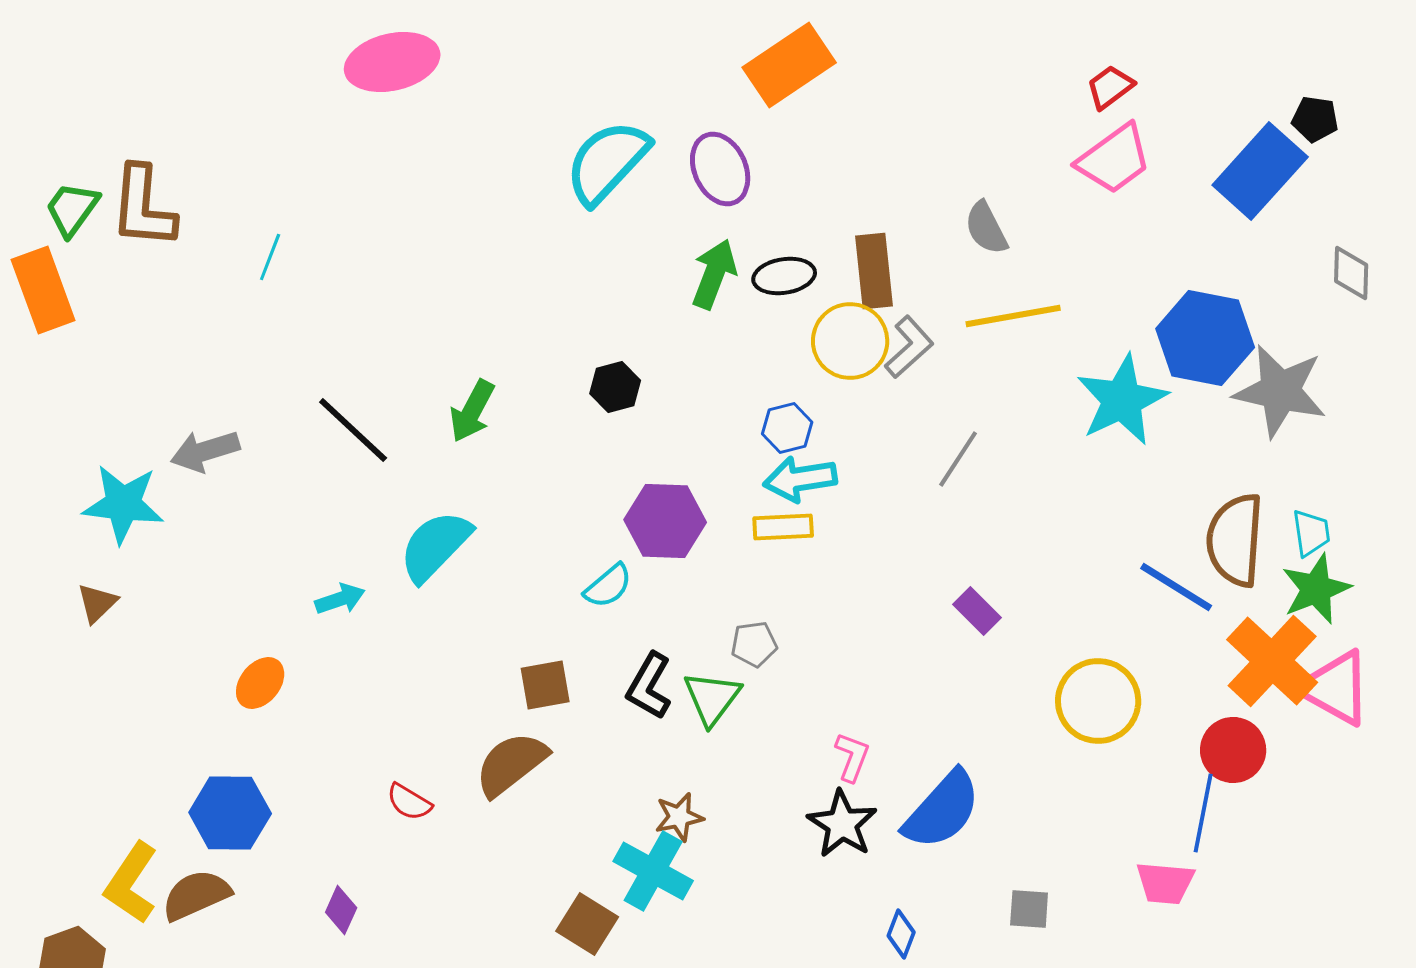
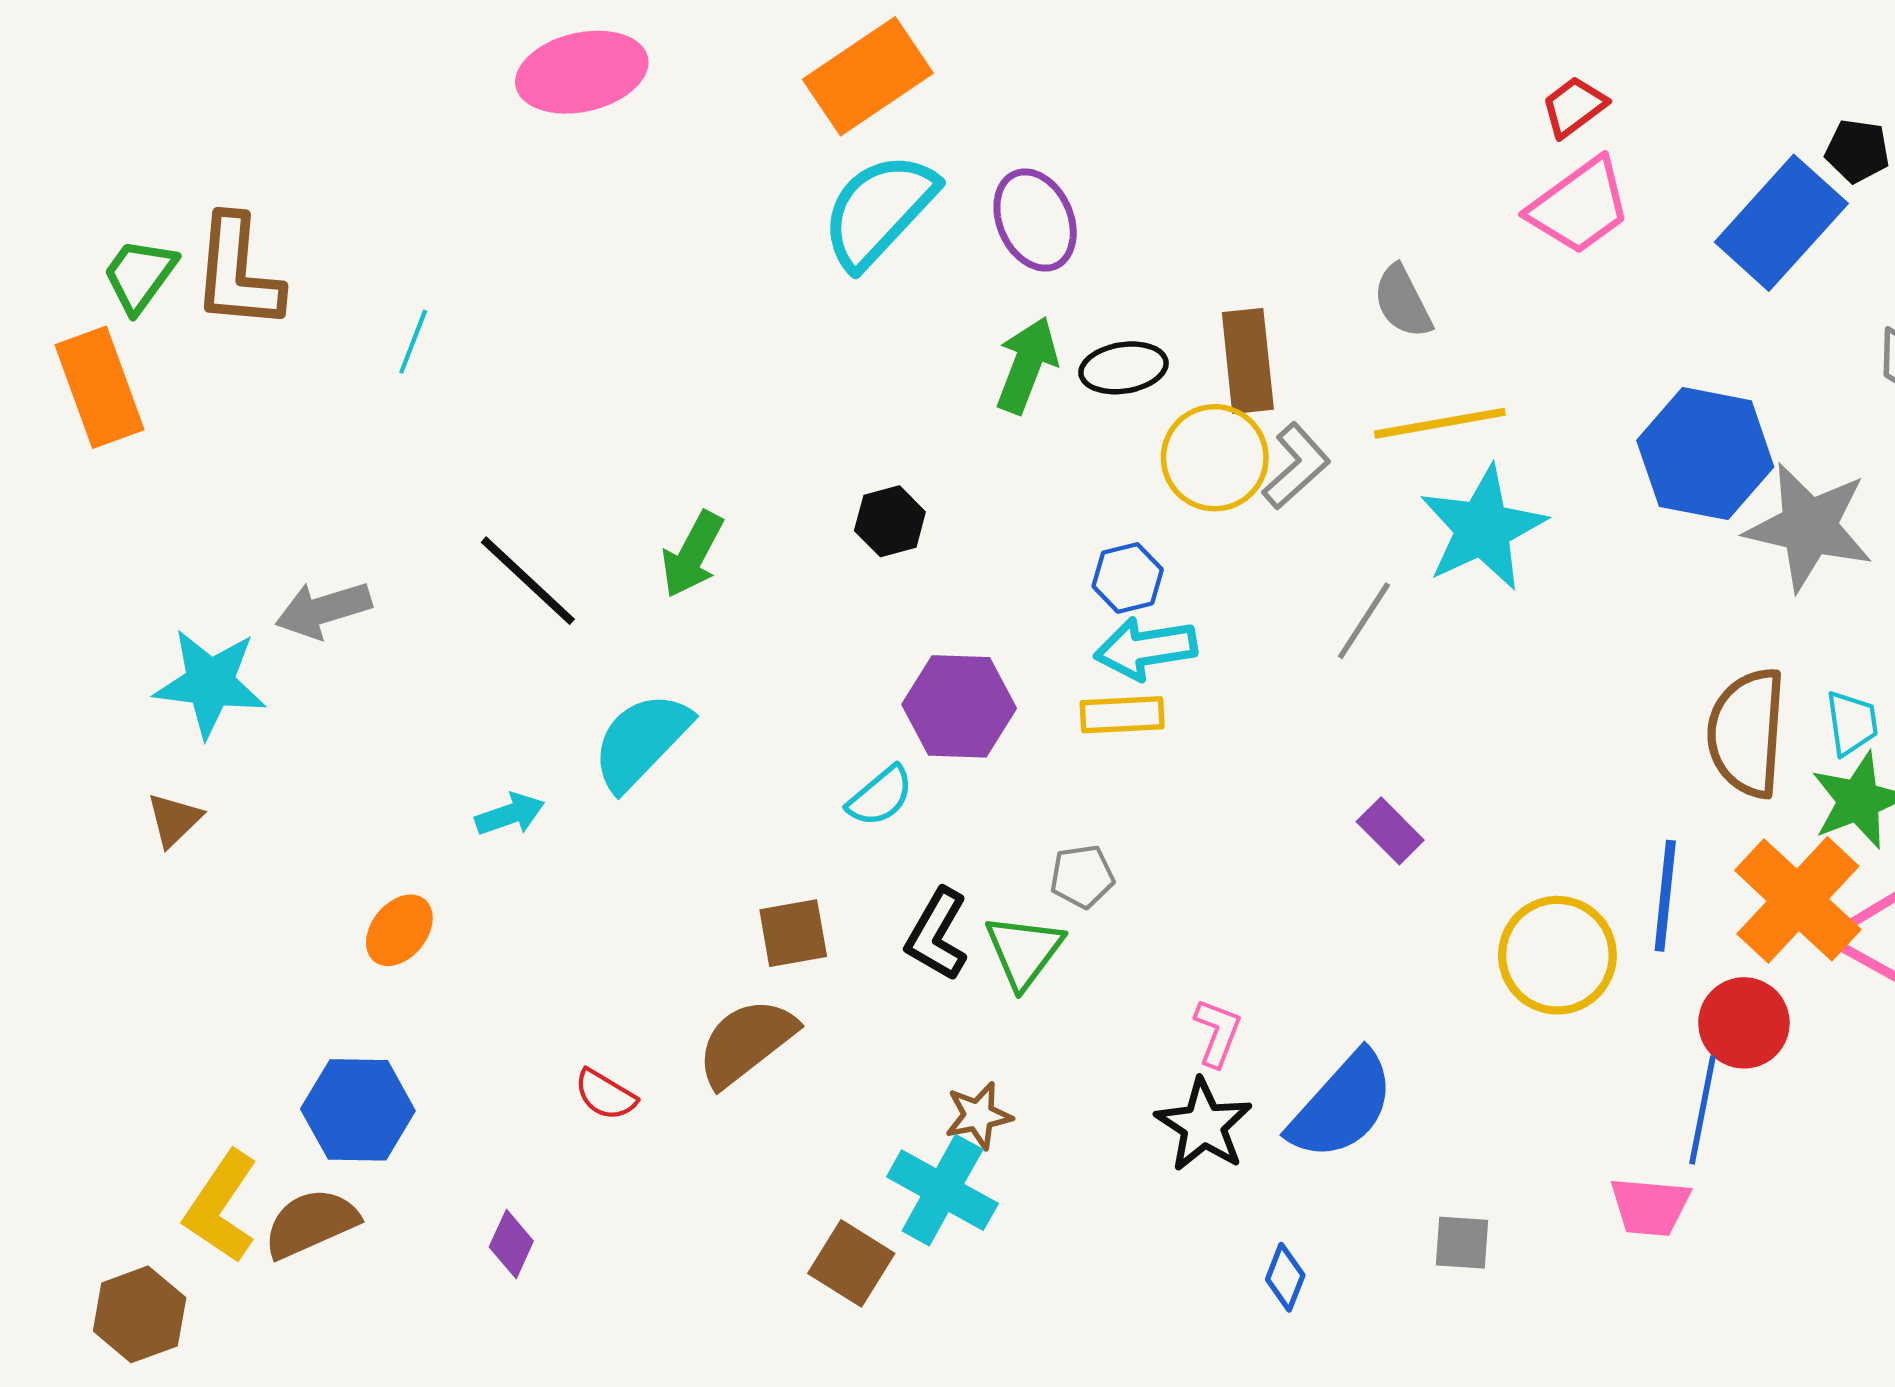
orange rectangle: (789, 65) -> (868, 76), moved
cyan star: (1122, 400) -> (1483, 528), moved
blue line: (1176, 587) -> (1665, 896), moved, turned 64

